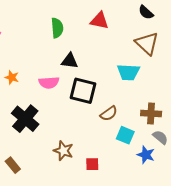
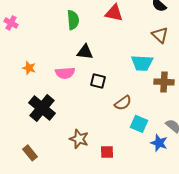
brown triangle: (147, 43) -> (160, 35), size x0.7
black square: (83, 91) -> (98, 81), size x0.6
brown cross: (151, 114) -> (164, 82), moved

